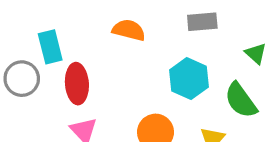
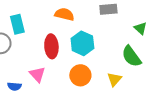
cyan hexagon: (189, 79) -> (82, 43), moved
red ellipse: (77, 84) -> (51, 46), moved

